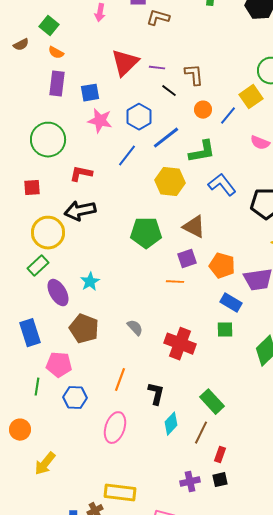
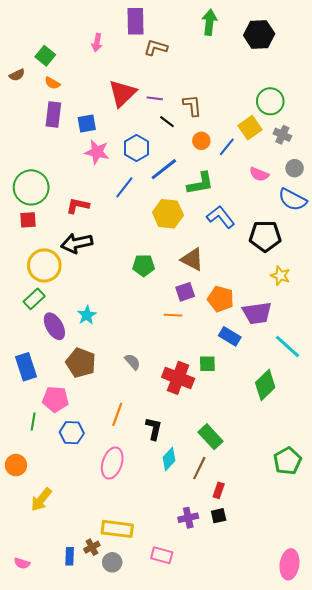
green circle: (48, 140) -> (31, 187), moved
green pentagon: (146, 233) -> (144, 265), size x0.7
green square: (225, 330) -> (207, 364), moved

